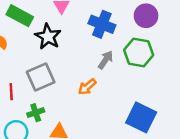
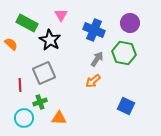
orange arrow: (87, 87) -> (93, 81), moved
blue square: (141, 117) -> (126, 106), size x0.7

